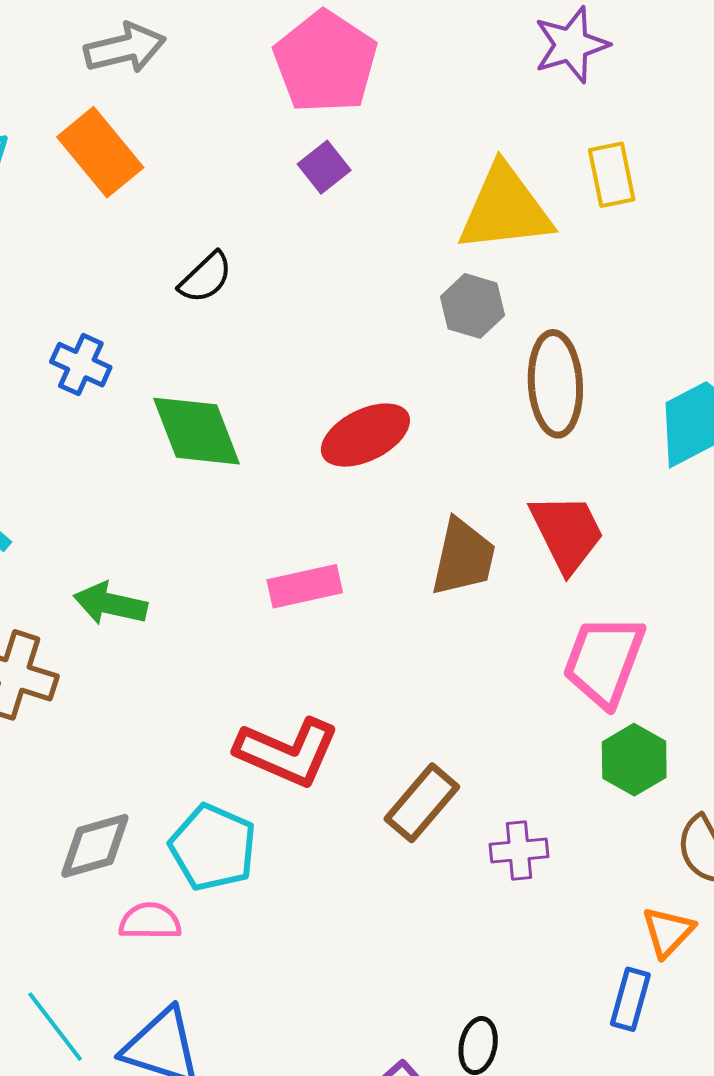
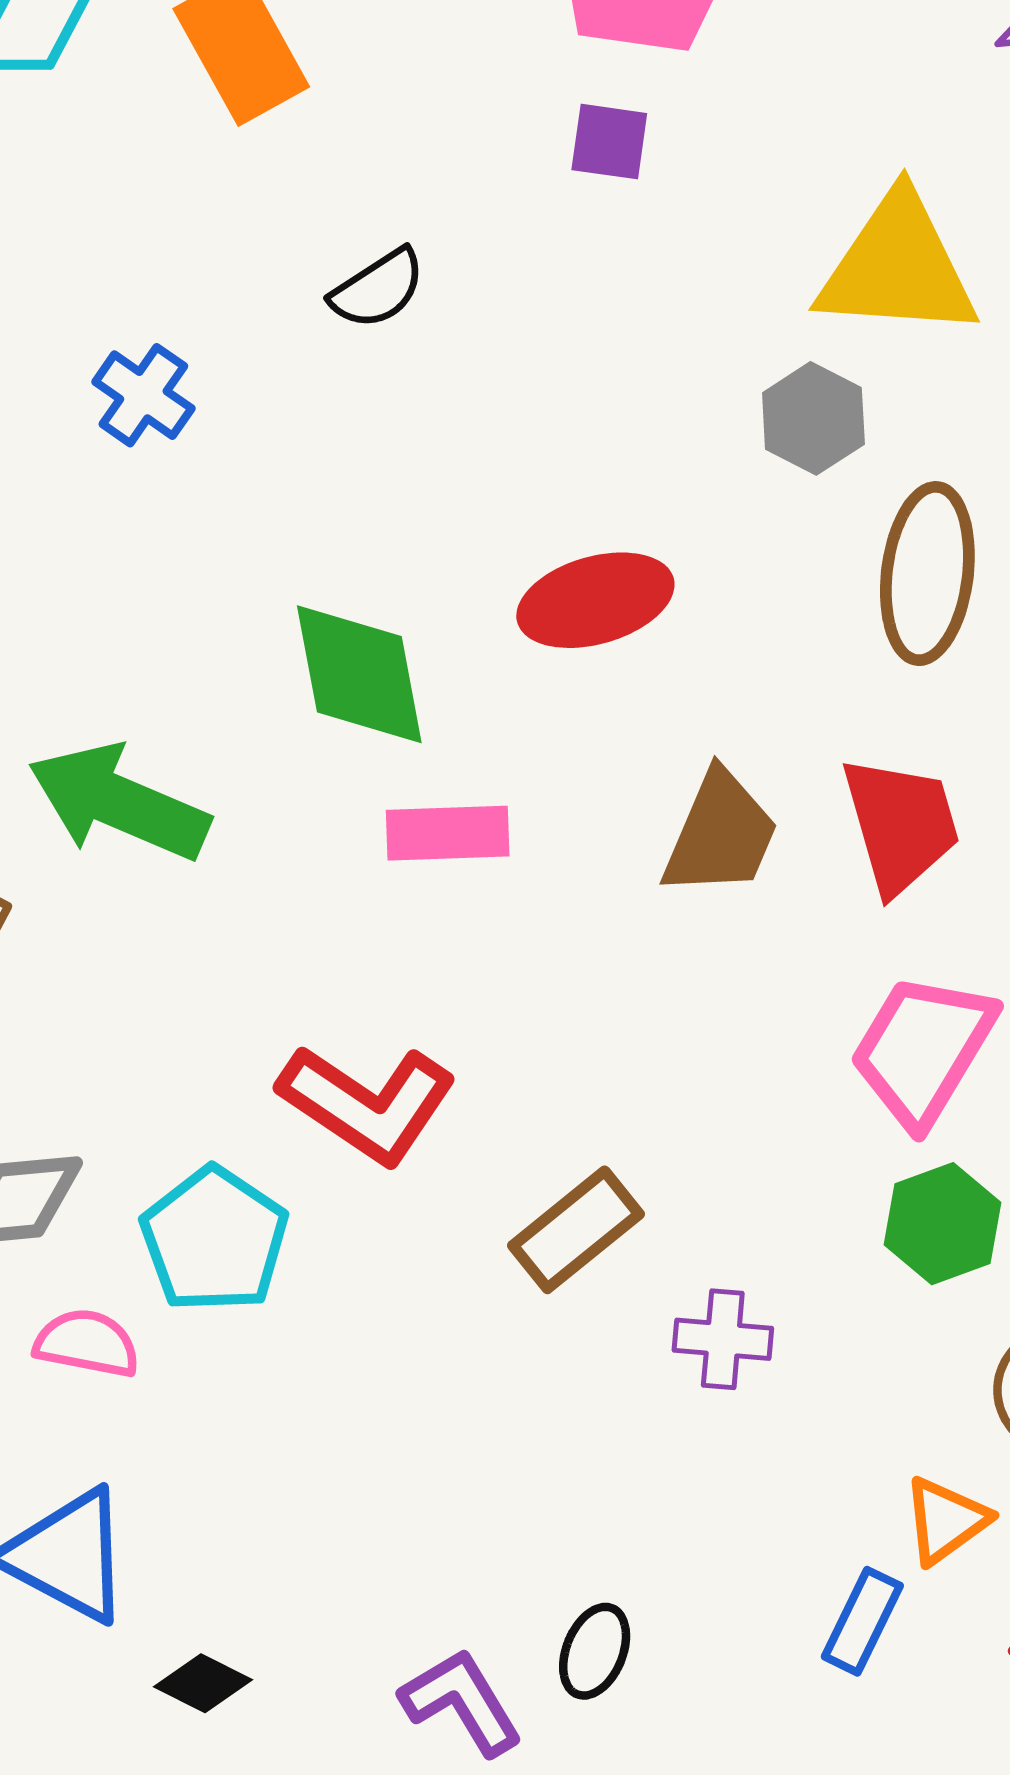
purple square: (324, 167) -> (609, 142), turned 36
green diamond: (196, 431) -> (359, 674), moved
green arrow: (110, 604) -> (119, 802), size x1.5

